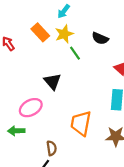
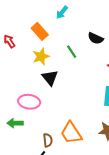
yellow star: (64, 34) -> (41, 56), moved
pink ellipse: (31, 108) -> (29, 102), turned 35
orange trapezoid: (81, 123) -> (71, 133), moved, turned -45

